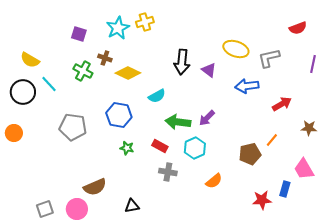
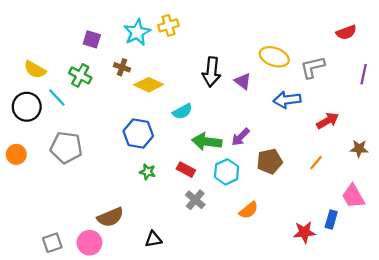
green cross: (83, 71) -> (80, 75), moved
gray pentagon: (73, 127) -> (66, 147), moved
brown pentagon: (250, 154) -> (270, 161), moved
gray cross: (168, 172) -> (195, 200), turned 30

